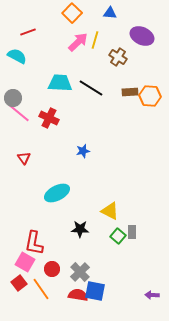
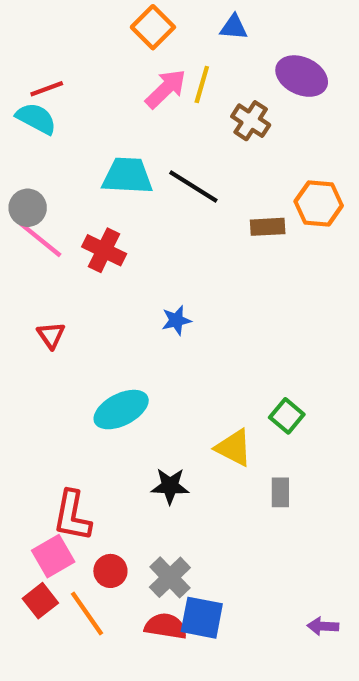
red line: (28, 32) -> (47, 89), moved
brown rectangle: (130, 92) -> (268, 227), moved
green square: (118, 236) -> (287, 416), moved
pink square: (25, 262) -> (53, 556), turned 30

